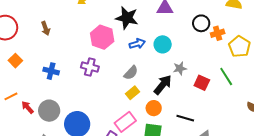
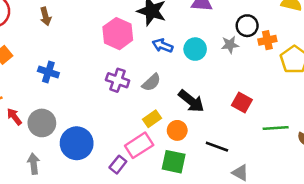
blue arrow: (137, 44) -> (163, 46), turned -147
purple cross: (90, 67) -> (118, 80), moved
gray star: (180, 68) -> (230, 45), moved
green line: (226, 77) -> (276, 128), moved, turned -66
black arrow: (163, 85) -> (191, 101), turned 85
yellow rectangle: (133, 93) -> (152, 119), moved

